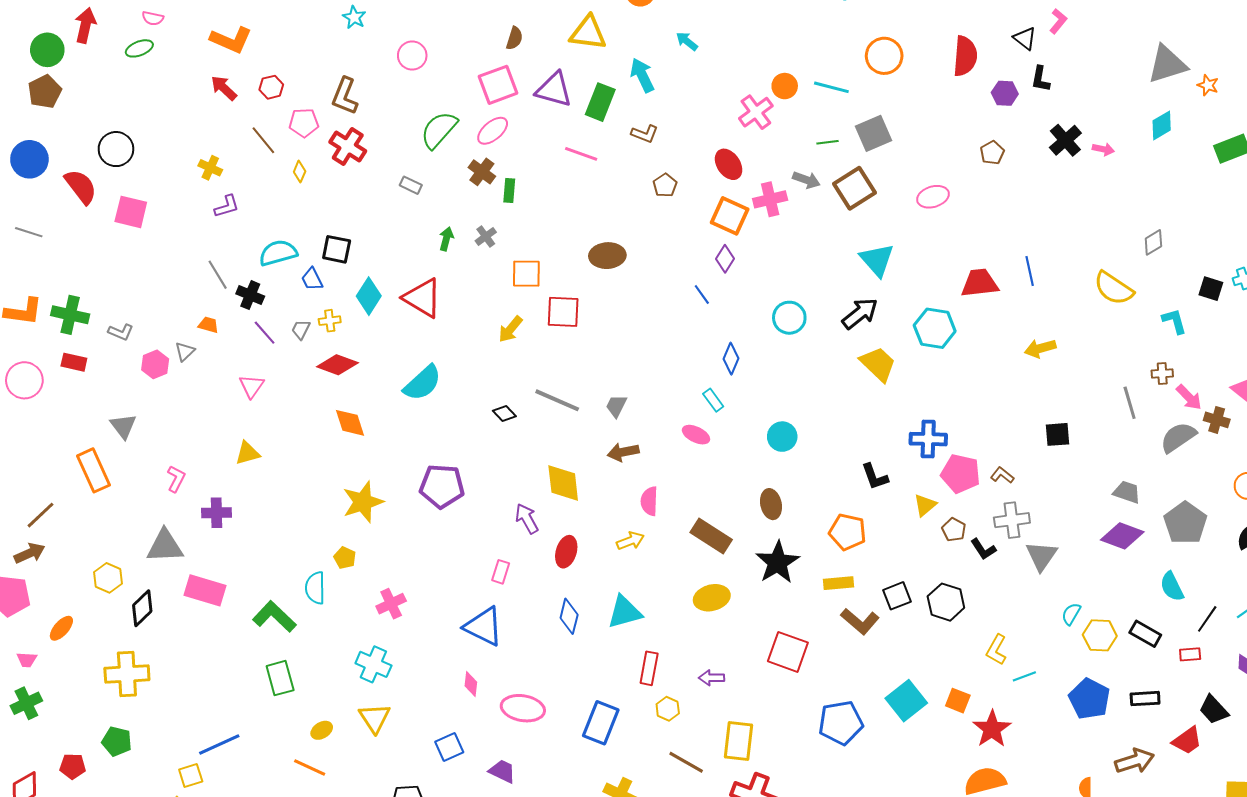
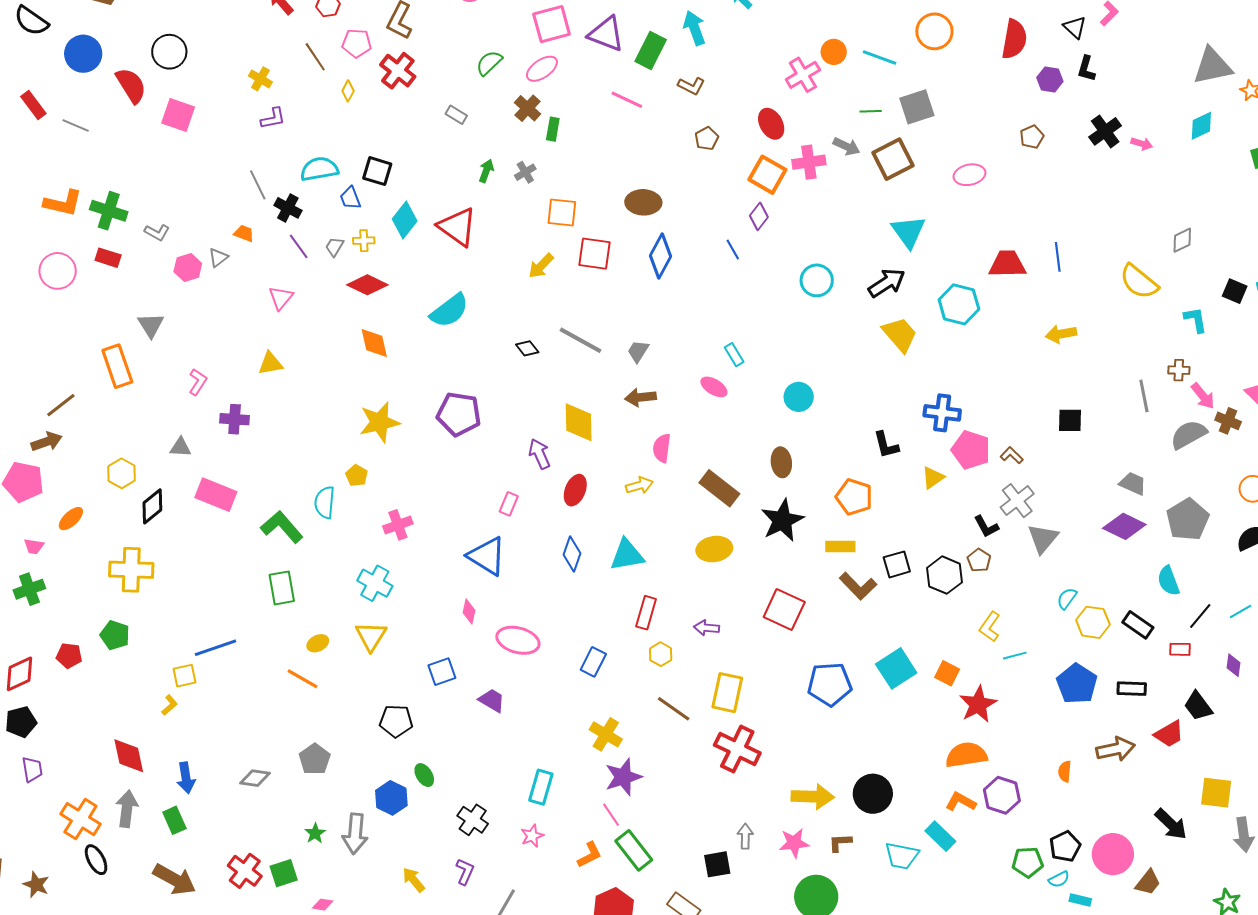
green semicircle: (439, 130) -> (489, 63), size x0.7
blue diamond: (731, 359) -> (660, 256), moved, size x1.4
gray cross: (1012, 520) -> (1017, 501), turned -36
brown pentagon: (954, 530) -> (979, 560), moved
gray triangle: (165, 546) -> (181, 447), size x0.6
blue rectangle: (601, 723) -> (593, 662), size x0.7

